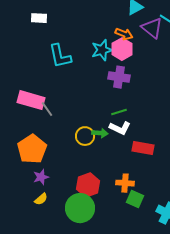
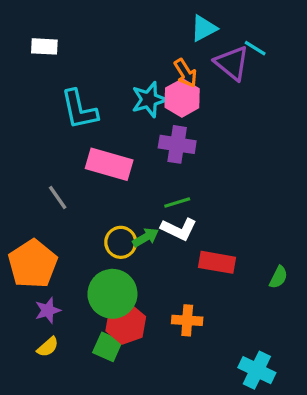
orange arrow: (124, 34) -> (185, 73), turned 36
pink rectangle: (31, 100) -> (109, 164), moved
green arrow: (100, 133) -> (146, 237), turned -35
green square: (135, 199) -> (107, 347), moved
green circle: (80, 208) -> (112, 294), moved

